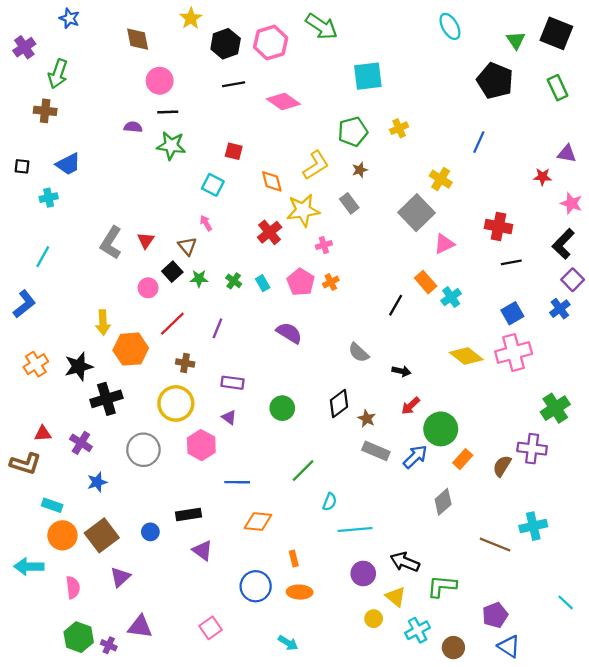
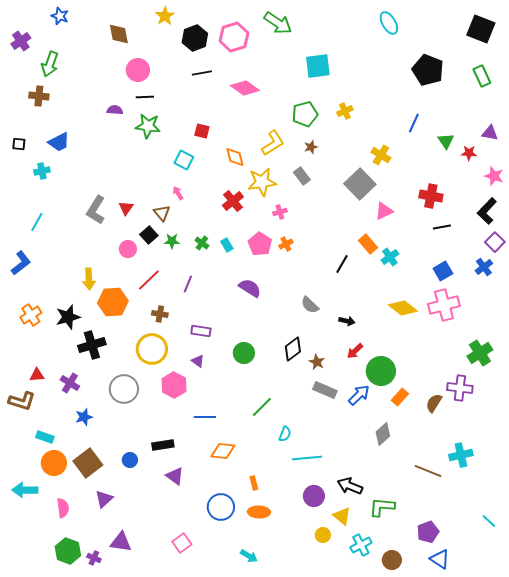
green triangle: (516, 40) -> (446, 141), moved

